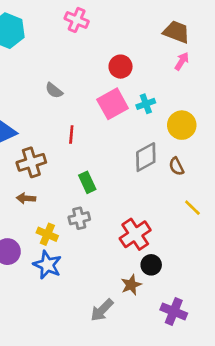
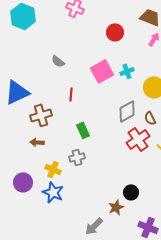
red circle: (121, 67) -> (115, 32), moved
red cross: (135, 234) -> (138, 139), moved

